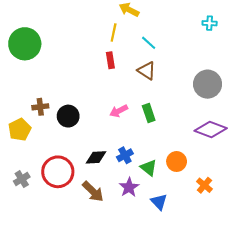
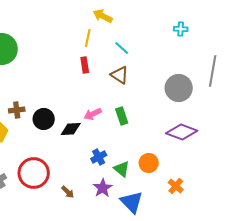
black diamond: (96, 157) -> (71, 129), moved
brown arrow: (93, 191) -> (68, 192), size x0.6
blue triangle: (159, 202) -> (132, 202), size x1.4

